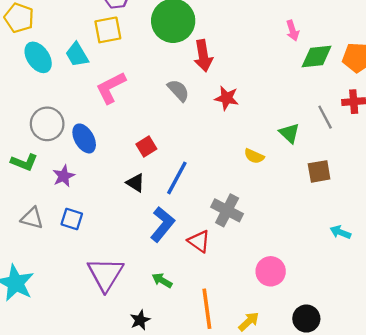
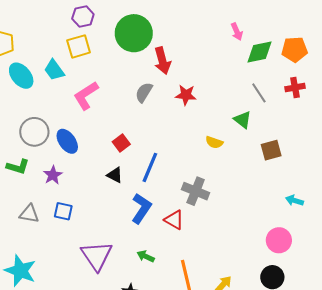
gray semicircle: (178, 90) -> (144, 92), turned -100
gray line: (325, 117) -> (259, 93), moved
pink circle: (271, 271) -> (279, 240), moved

